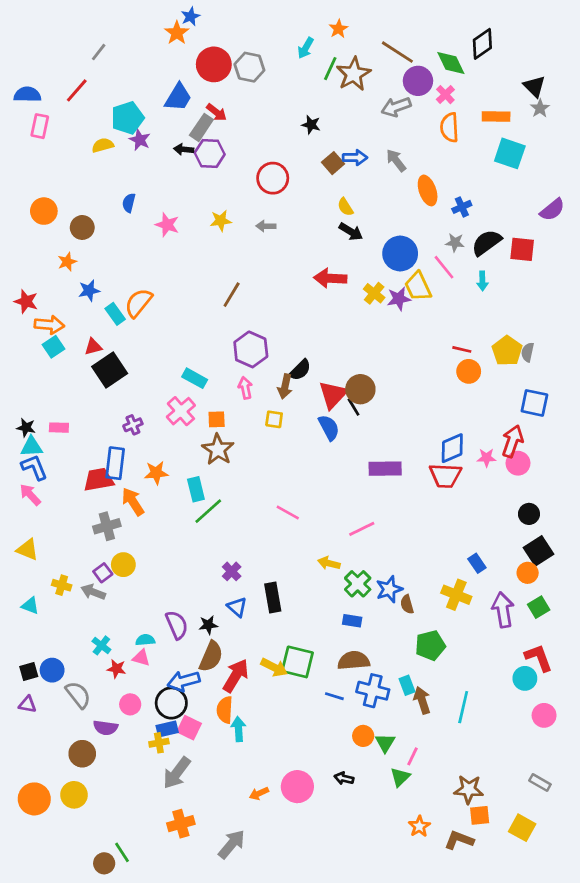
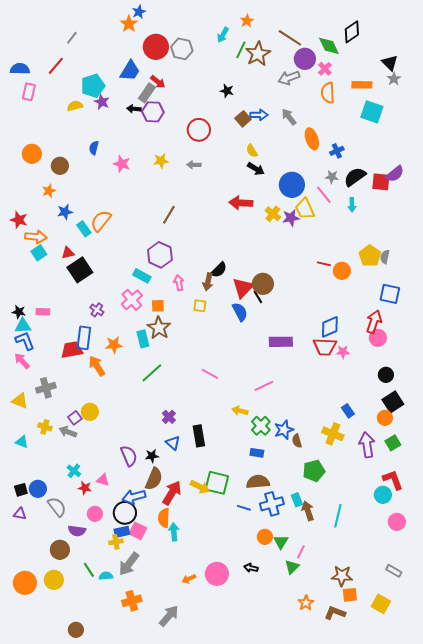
purple semicircle: (552, 210) -> (395, 174), moved
purple hexagon: (251, 349) -> (160, 255), moved
red line: (462, 349) -> (324, 264), moved
purple cross: (133, 425) -> (97, 310), turned -32
pink star: (486, 458) -> (343, 352), moved
cyan rectangle: (196, 489) -> (143, 339), moved
gray cross: (107, 526) -> (46, 388), moved
cyan semicircle: (145, 640) -> (106, 576), moved
blue cross: (373, 691) -> (272, 504), turned -30
green line: (122, 852) -> (89, 570), moved

